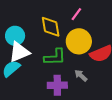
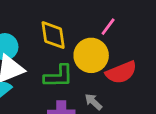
pink line: (76, 14) -> (108, 27), moved

